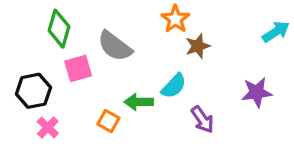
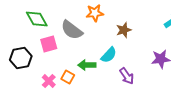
orange star: (175, 19) -> (95, 13), moved, turned 30
green diamond: (59, 29) -> (37, 19), turned -45
pink cross: (48, 127) -> (49, 81), moved

